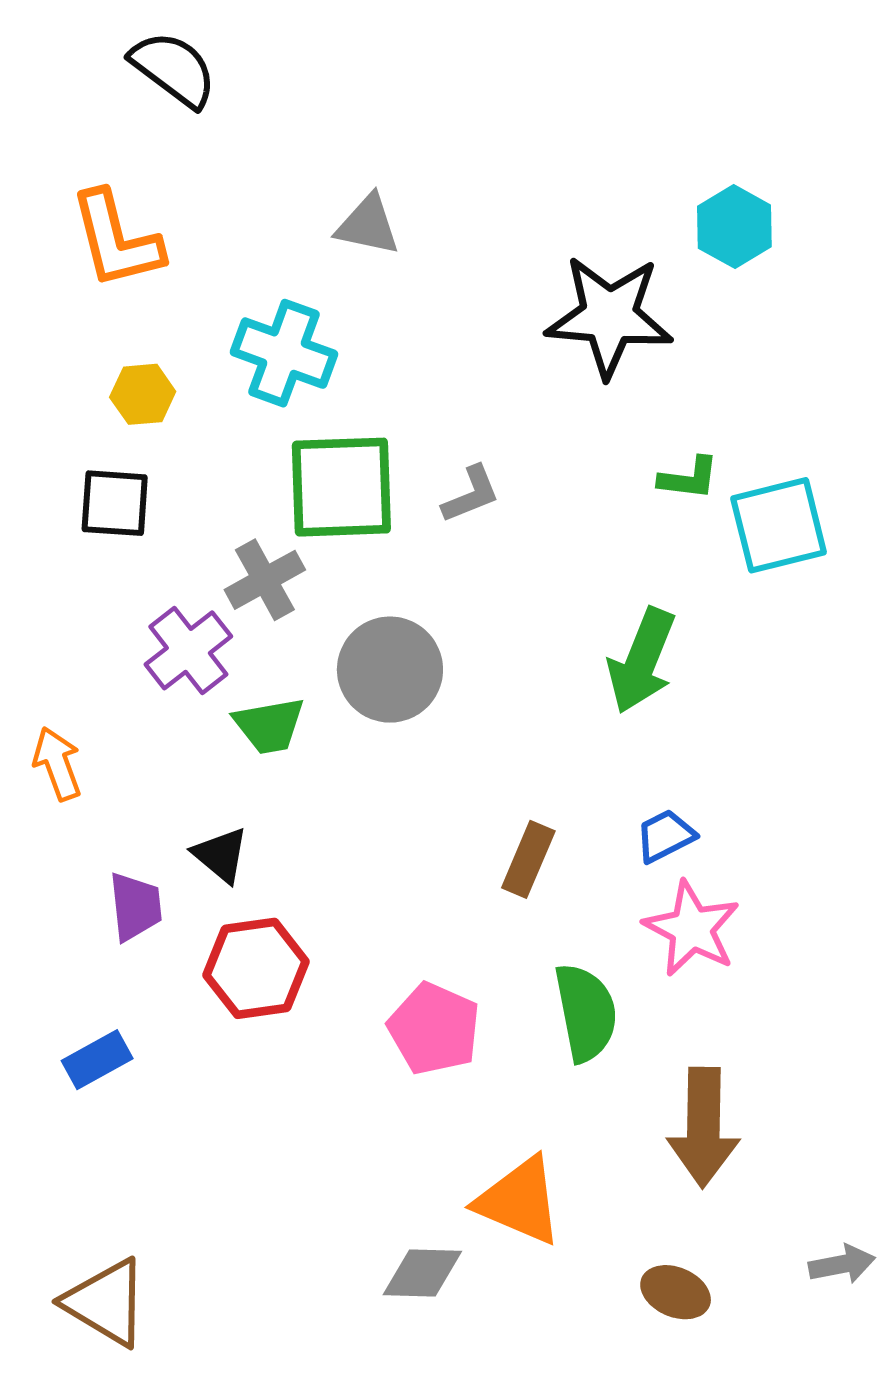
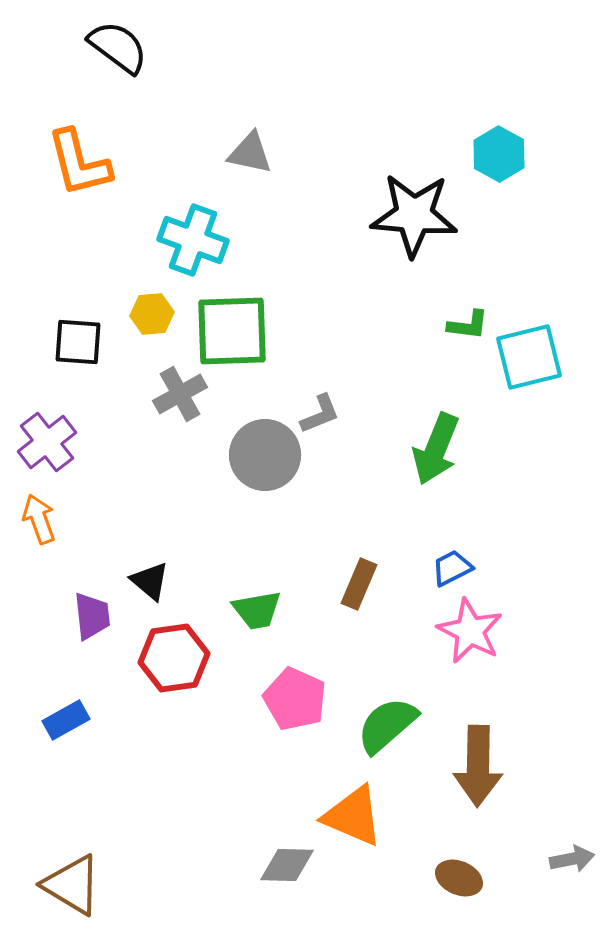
yellow hexagon: (143, 394) -> (152, 314), moved
gray L-shape: (471, 494) -> (320, 414), moved
purple cross: (188, 650) -> (47, 442), moved
green trapezoid: (269, 725) -> (257, 610), moved
green semicircle: (586, 1013) -> (387, 725), moved, turned -120

